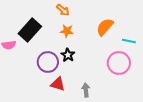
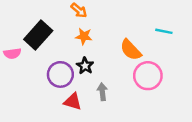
orange semicircle: (105, 27) -> (131, 50), moved, turned -84
cyan line: (129, 41) -> (164, 31), moved
gray arrow: (86, 90) -> (102, 92), moved

